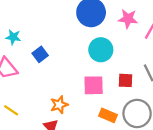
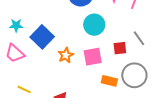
blue square: (40, 54) -> (42, 37), size x1.6
orange star: (59, 105) -> (66, 55), moved

